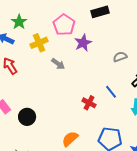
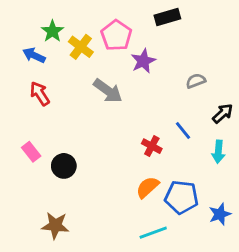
yellow cross: (39, 43) -> (81, 47), moved, turned -30
gray arrow: (58, 64) -> (108, 91), size x1.5
orange semicircle: (70, 139) -> (147, 187), moved

